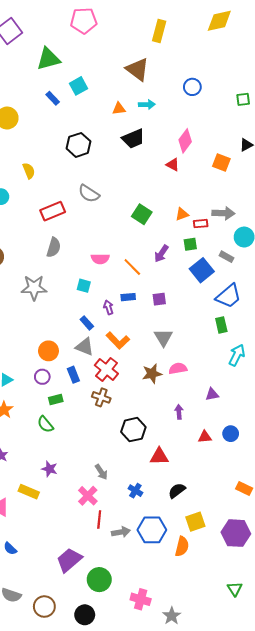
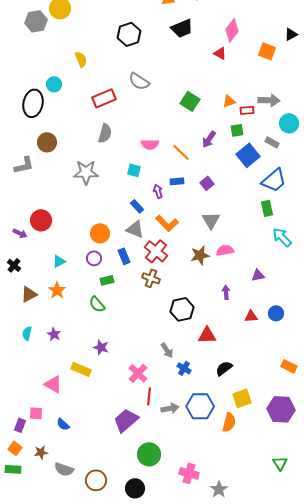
purple square: (159, 299) -> (207, 183), turned -32
cyan arrow: (237, 355) -> (282, 237), turned -70
gray arrow: (101, 472) -> (167, 350), moved
purple trapezoid: (69, 560) -> (126, 420), moved

